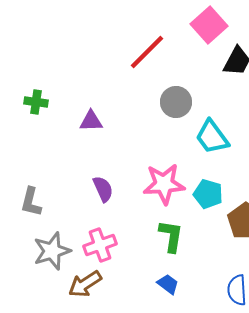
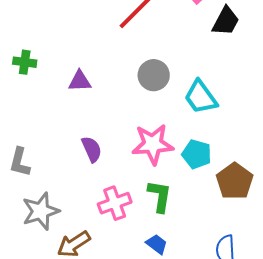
gray circle: (176, 102) -> (154, 75), moved
pink cross: (100, 245) -> (115, 203), moved

